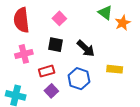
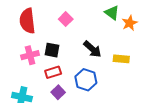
black square: (56, 45) -> (52, 50), moved
yellow rectangle: (115, 69) -> (121, 59), moved

